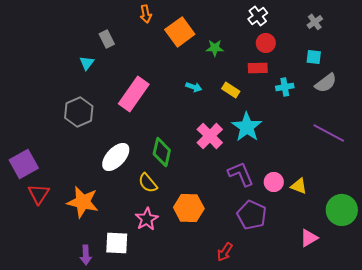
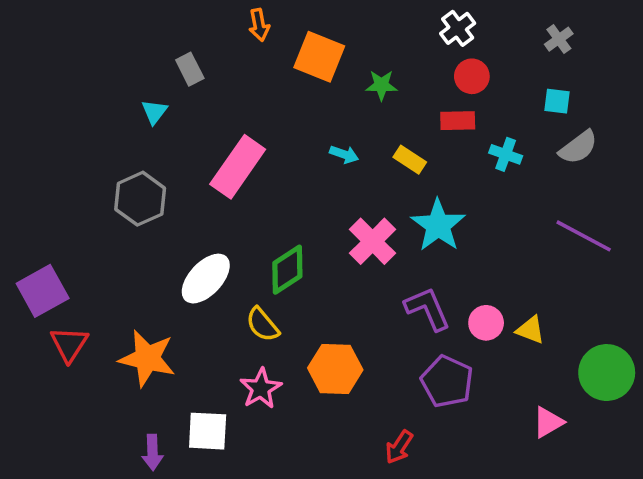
orange square: (180, 32) -> (319, 57), turned -32
cyan cross: (285, 87) -> (506, 154), turned 30
green diamond: (162, 152) -> (287, 270), turned 44

